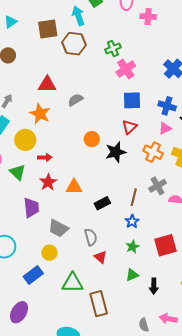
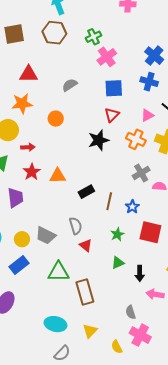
brown square: (48, 29) -> (14, 34), moved
gray semicircle: (75, 100) -> (70, 85), moved
blue cross: (167, 106) -> (149, 82), moved
orange star: (40, 114) -> (22, 104), turned -30
orange circle: (92, 139) -> (56, 119), moved
brown line: (134, 197) -> (109, 201), moved
blue star: (132, 221) -> (132, 207), moved
gray trapezoid: (58, 228) -> (46, 235), moved
red square: (165, 245) -> (150, 232), turned 30
yellow circle: (49, 253) -> (22, 239), moved
pink arrow: (168, 319) -> (155, 294), moved

